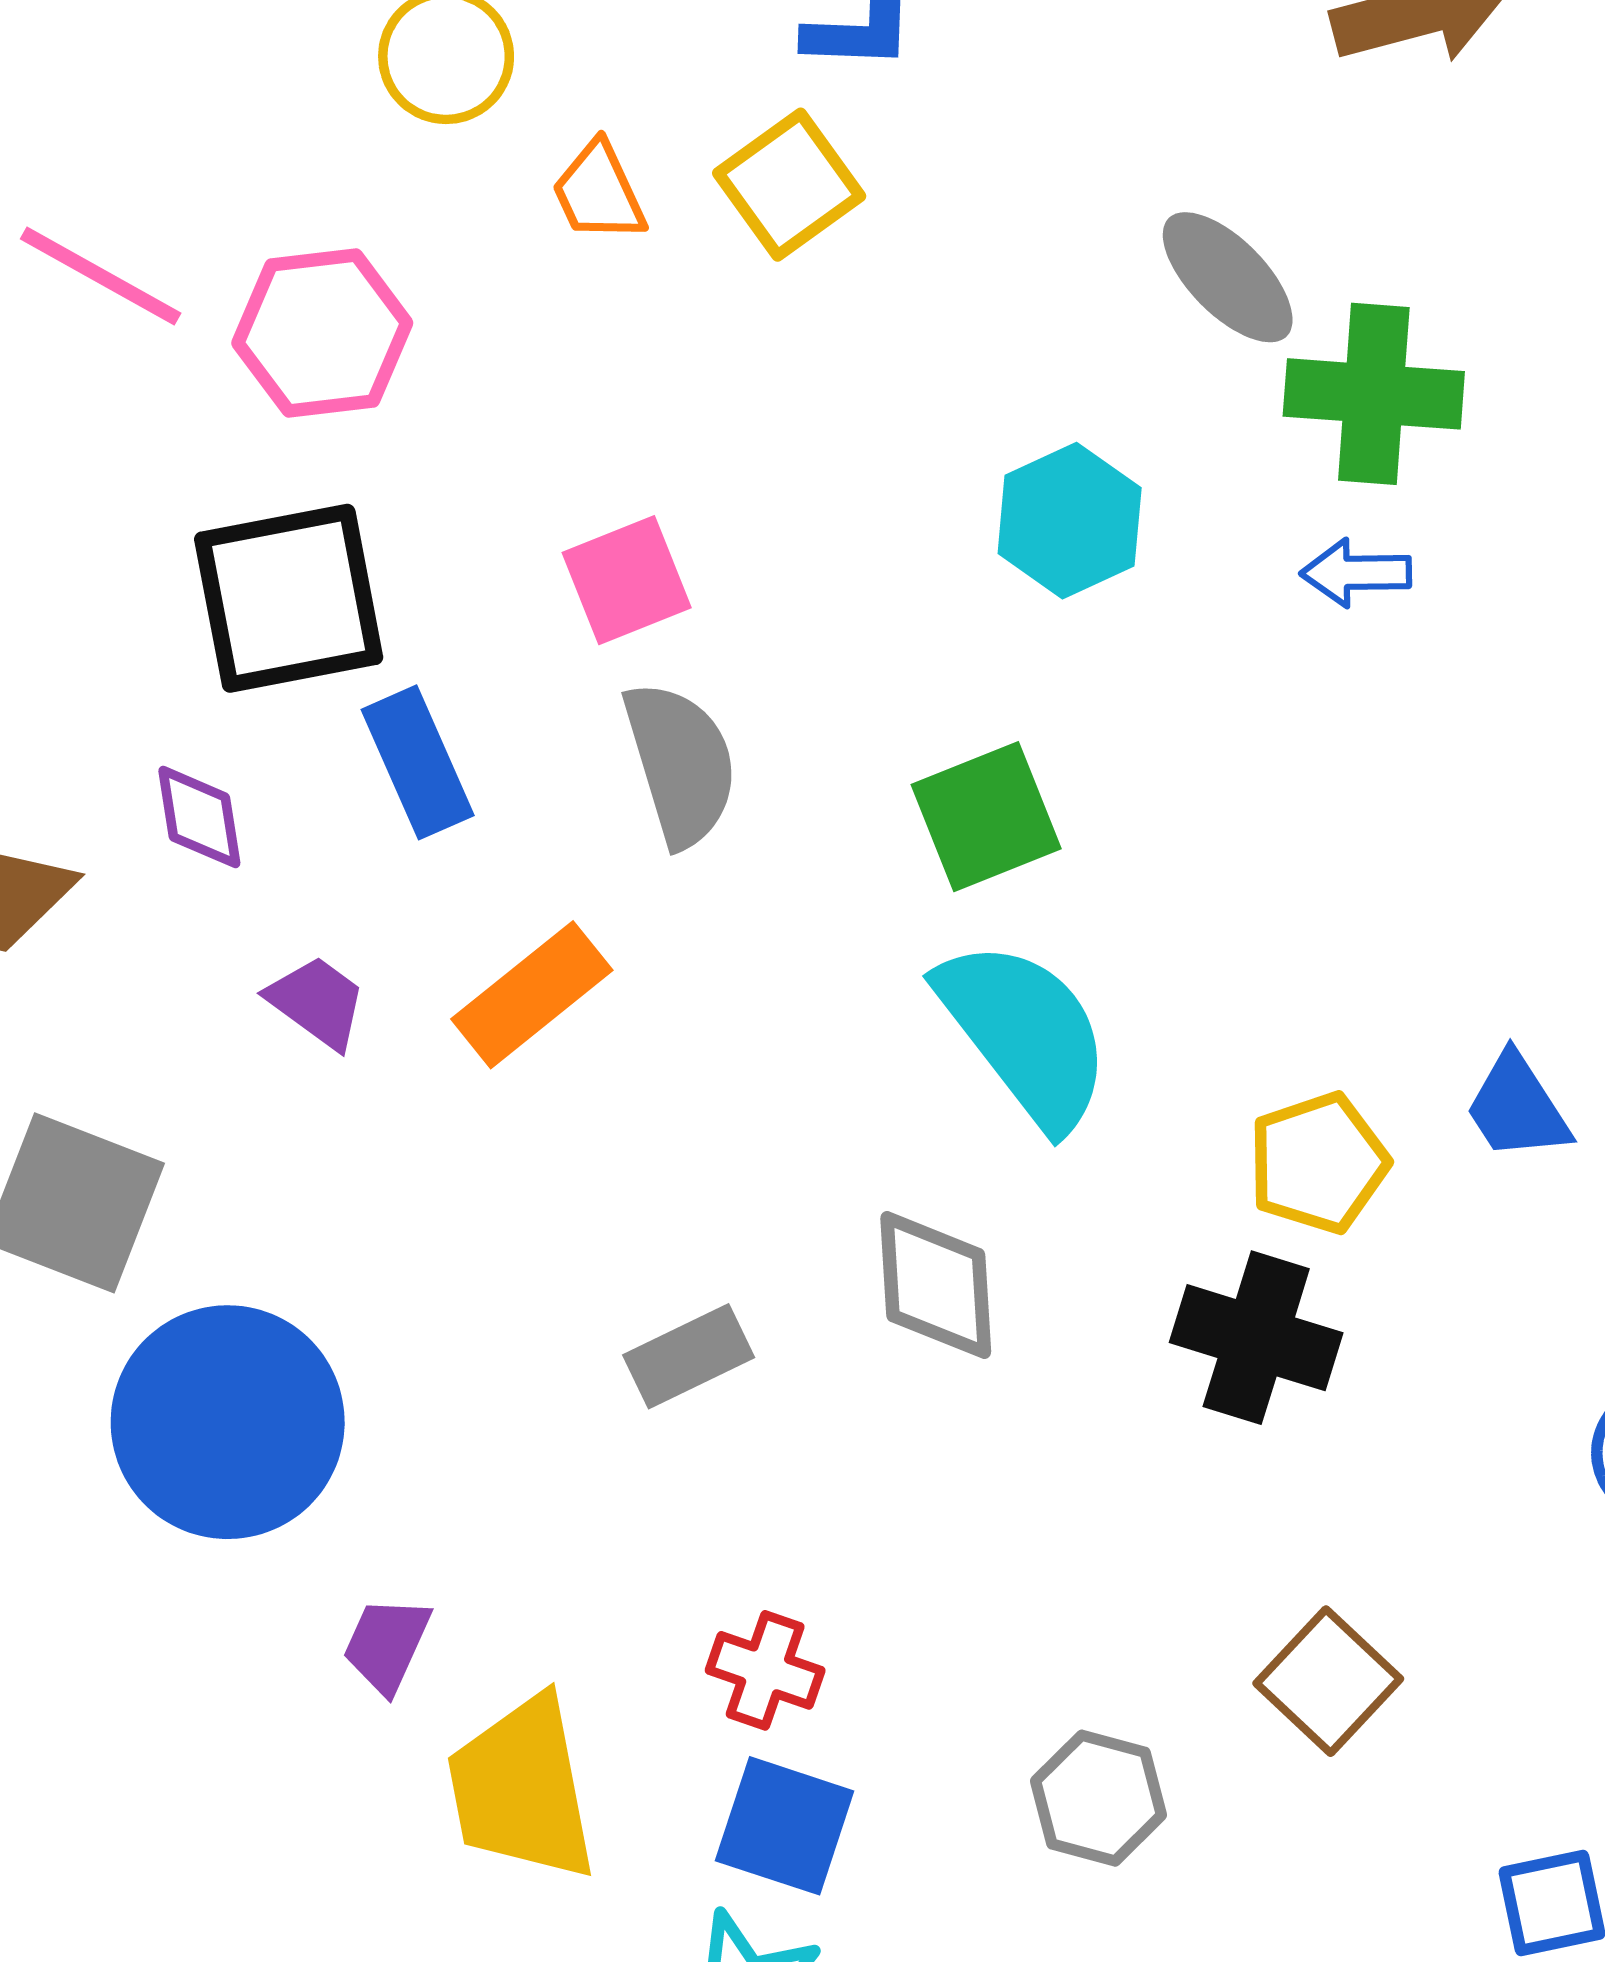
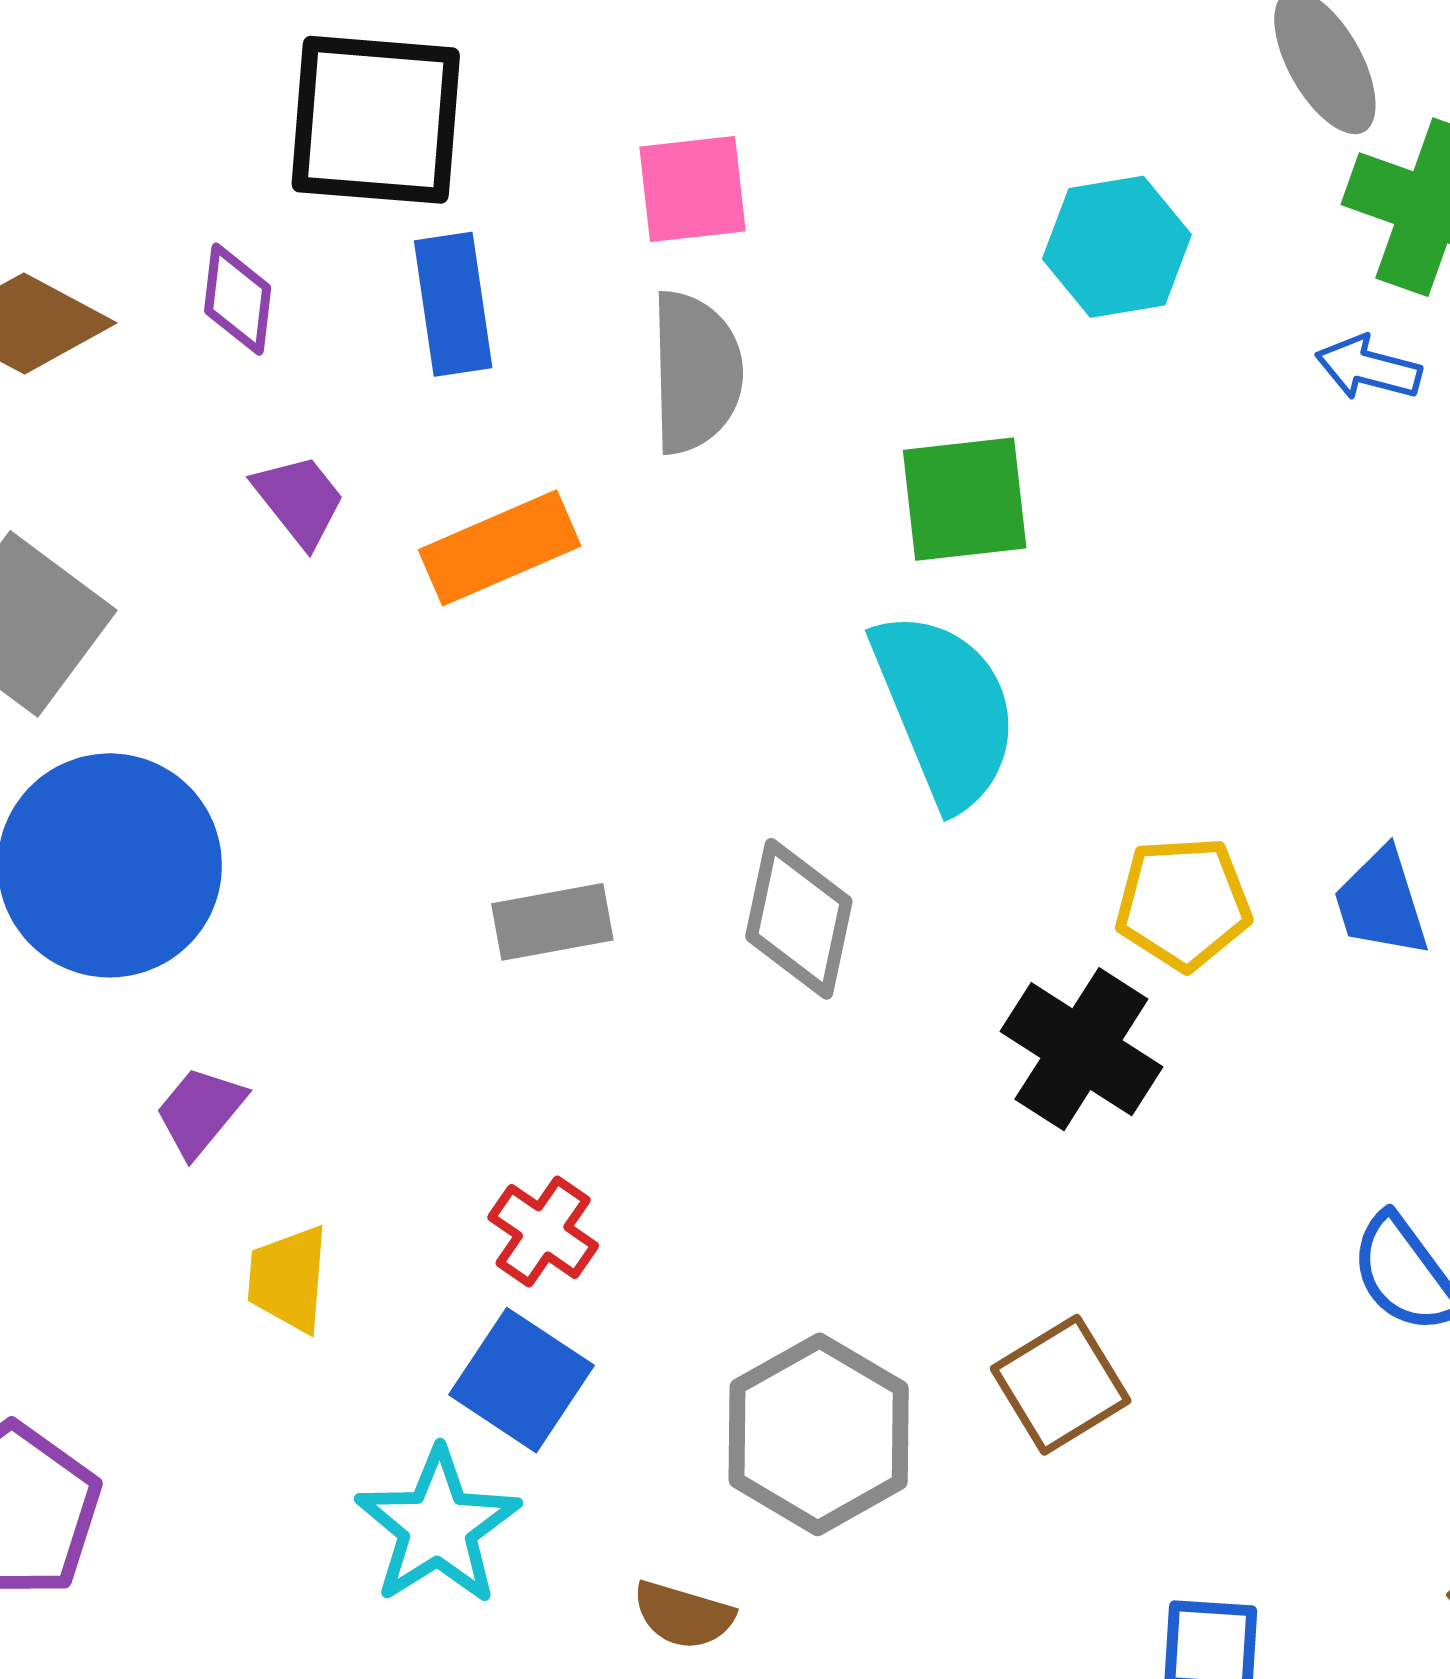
yellow trapezoid: (522, 1789) -> (288, 1279), size x0.6
gray hexagon: (1099, 1798) -> (819, 1434), size x1.5

